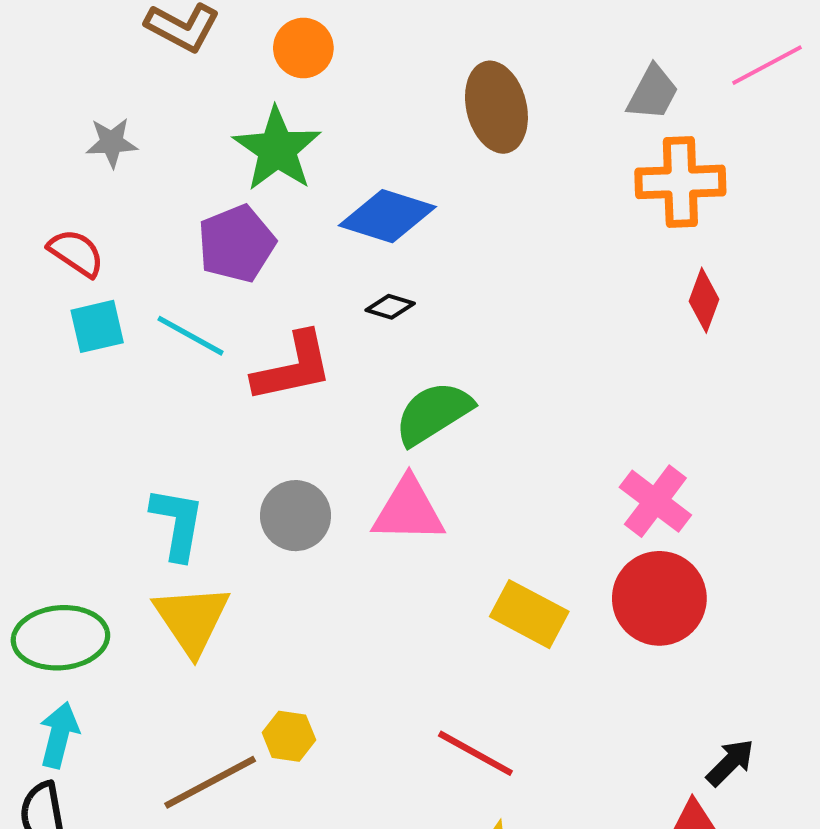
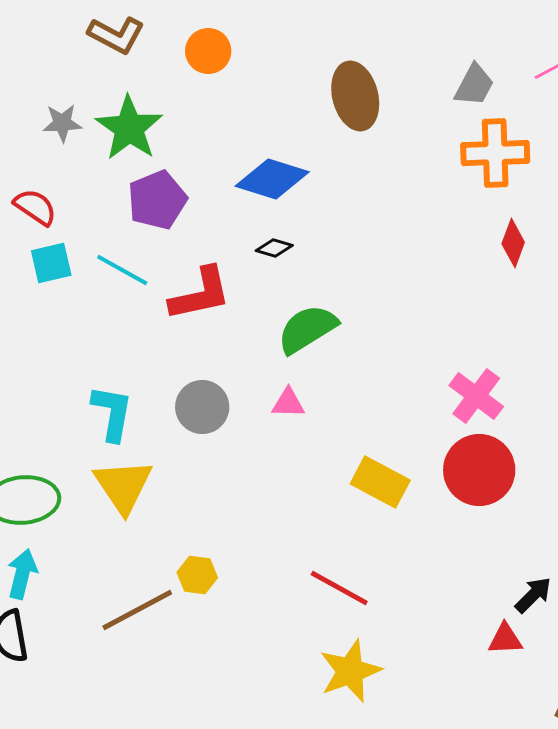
green star: (277, 149) -> (129, 128), moved
pink triangle: (408, 510) -> (288, 403), size x0.6

